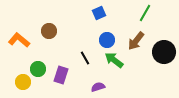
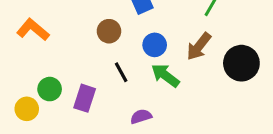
brown circle: (49, 31) -> (109, 31), moved
orange L-shape: (19, 40) -> (33, 30), moved

